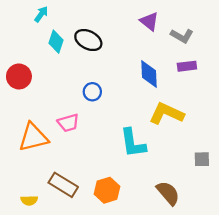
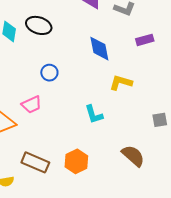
purple rectangle: (187, 66) -> (145, 40), moved
yellow L-shape: (166, 113) -> (121, 83), size x0.7
cyan L-shape: (133, 143) -> (94, 114), size x0.7

